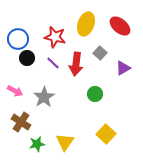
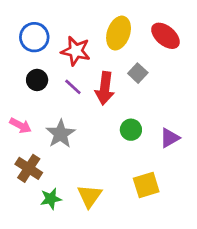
blue circle: (18, 39) -> (34, 37), moved
purple triangle: (123, 68) -> (170, 138), moved
yellow square: (106, 134) -> (146, 185), turned 30

